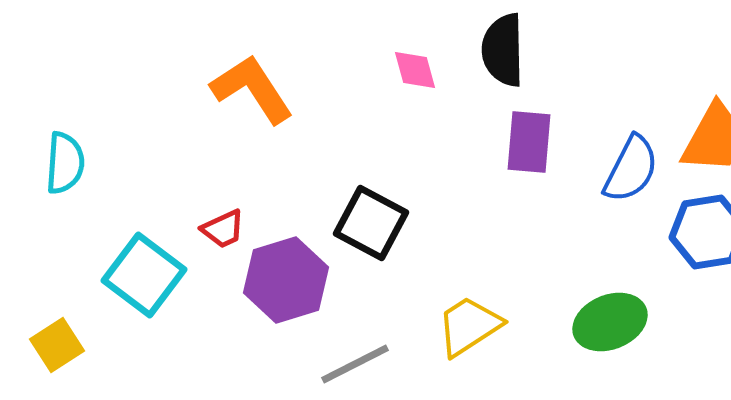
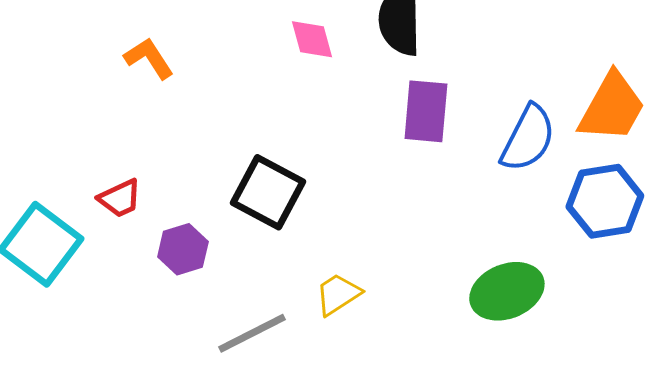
orange L-shape: (252, 89) -> (149, 58), size x0.6
purple hexagon: (286, 280) -> (183, 249), size x0.6
yellow trapezoid: (469, 326) -> (338, 294), moved, size x0.7

